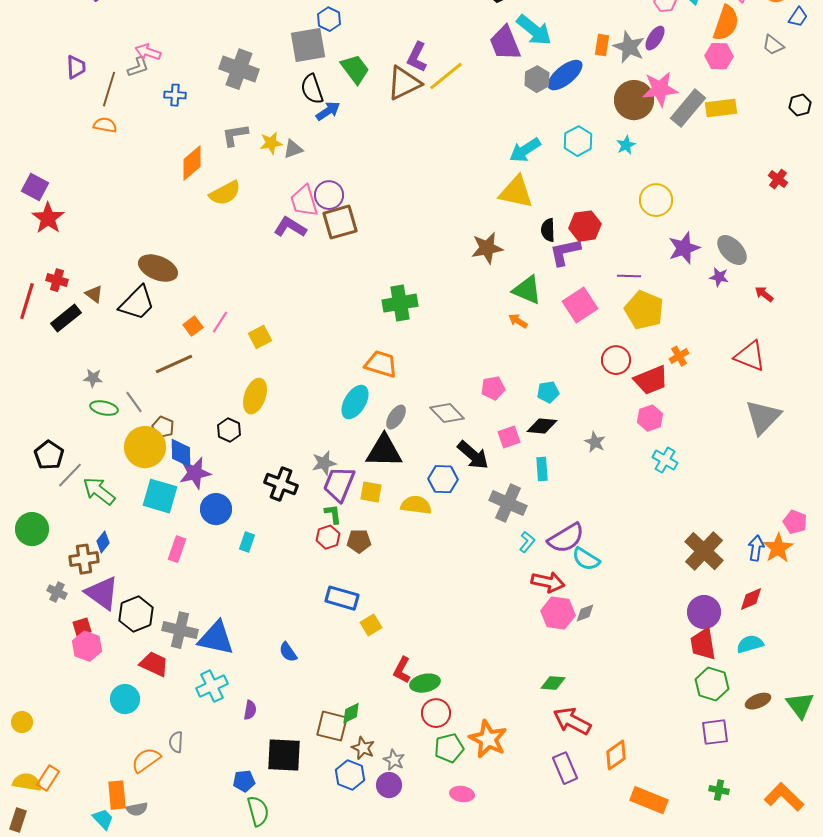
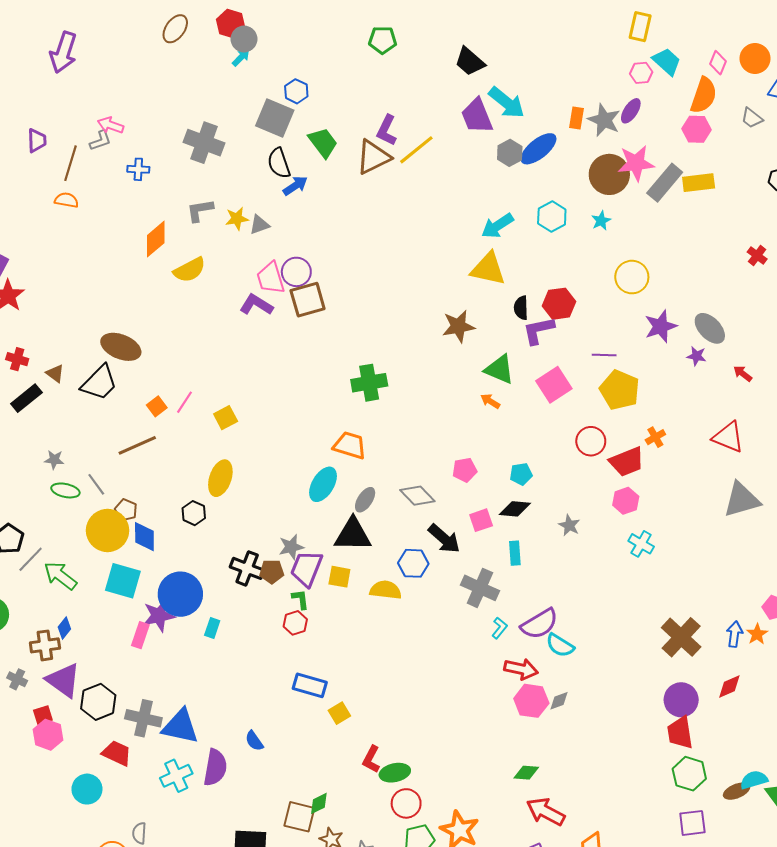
gray square: (308, 45) -> (275, 118), turned 33
gray triangle: (763, 417) -> (742, 500), turned 30
purple star: (195, 473) -> (159, 616), moved
blue circle: (216, 509) -> (180, 594), size x1.4
brown pentagon: (359, 541) -> (272, 572), moved
orange star: (778, 548) -> (757, 634), size x0.7
cyan semicircle: (750, 644) -> (754, 780), moved
purple semicircle: (250, 710) -> (215, 768), moved, size x1.8

